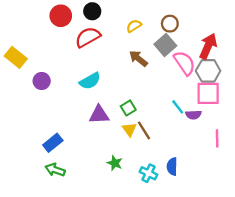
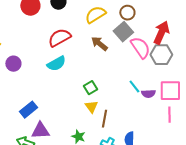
yellow semicircle: (134, 26) -> (95, 15), size x1.5
red semicircle: (88, 37) -> (59, 38), moved
pink square: (208, 93) -> (170, 91), moved
purple triangle: (99, 115) -> (40, 131), moved
brown line: (144, 130) -> (104, 119), moved, turned 42
blue rectangle: (53, 143) -> (28, 110), moved

